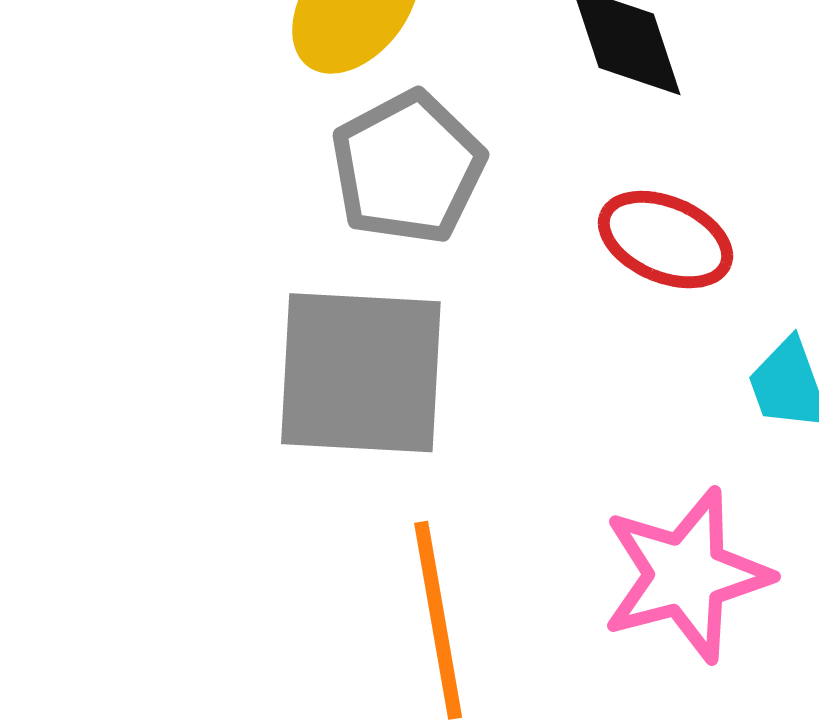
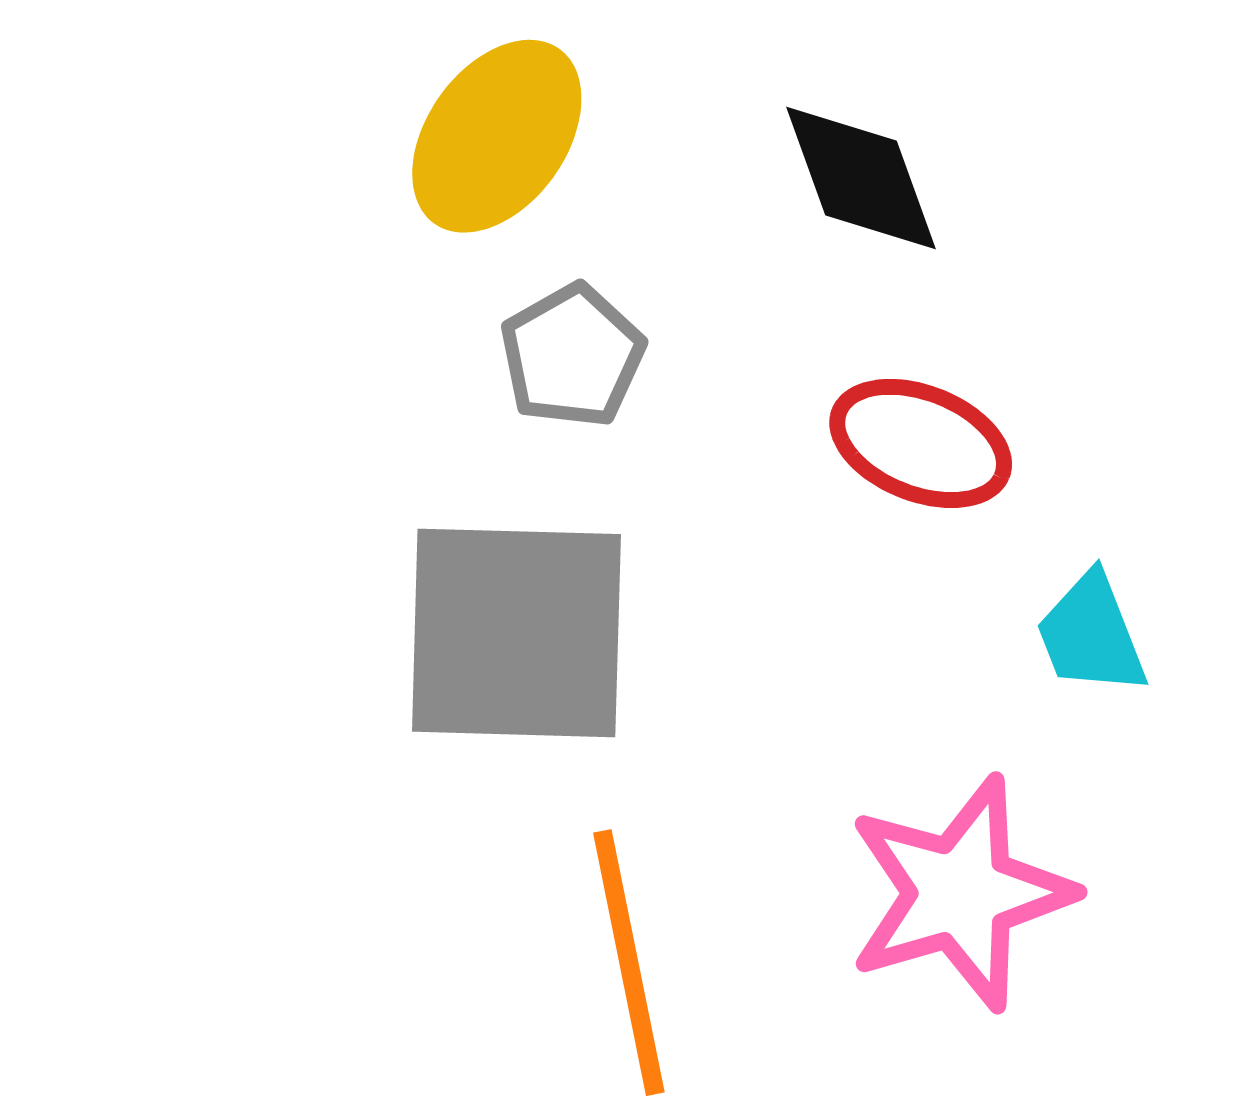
gray pentagon: (408, 168) -> (572, 356), size x0.7

